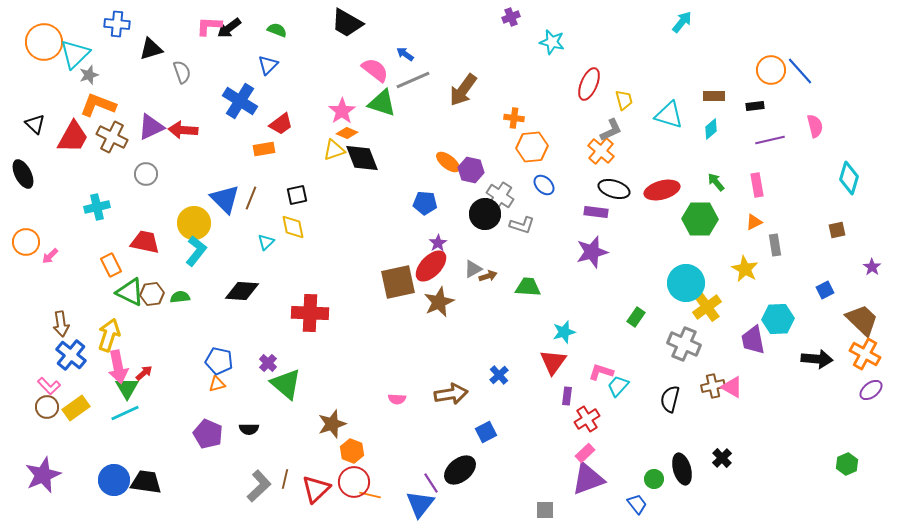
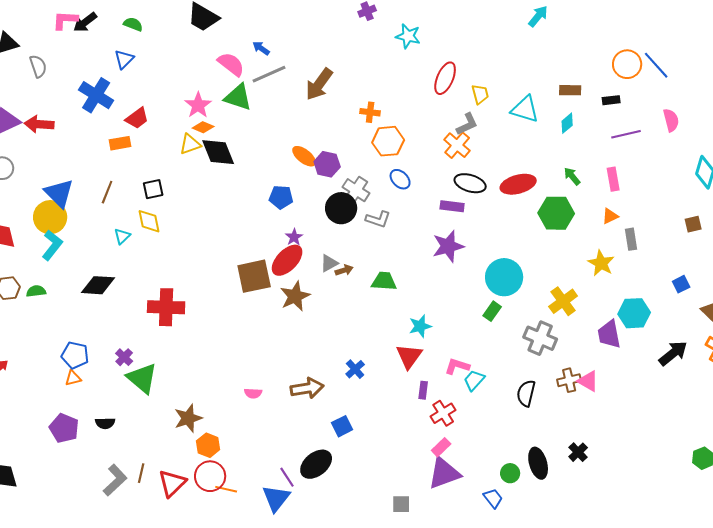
blue triangle: (225, 199) -> (59, 193), moved
cyan circle: (686, 283) -> (504, 277), moved
black arrow: (817, 359) -> (673, 353), turned -44

